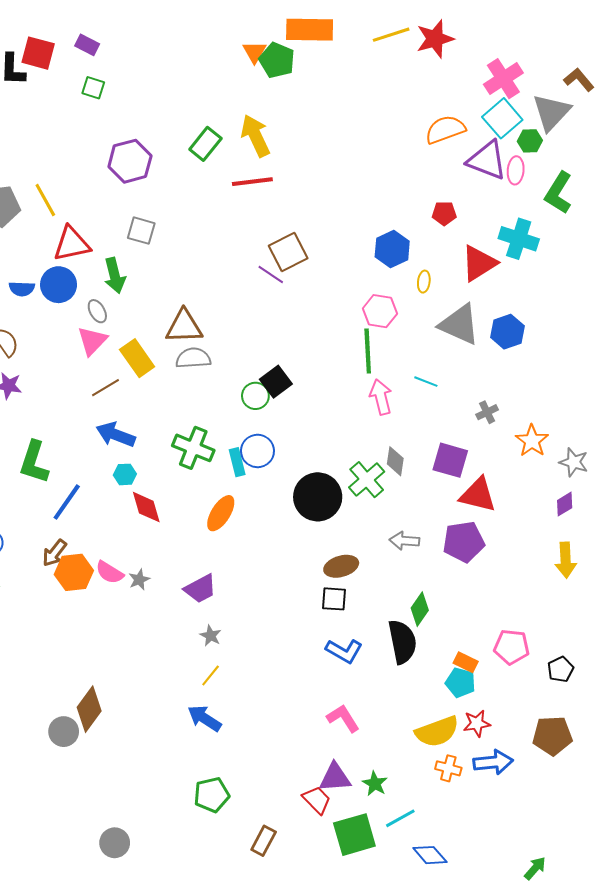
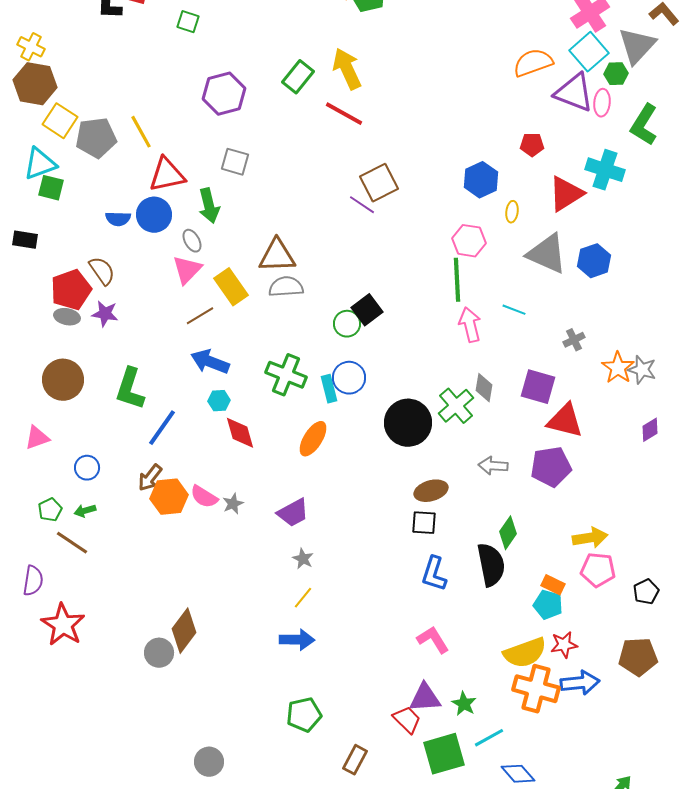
red line: (252, 182) -> (344, 114), turned 36
gray star: (574, 462) -> (642, 370), moved
yellow arrow: (566, 560) -> (590, 538), moved, turned -96
blue L-shape: (344, 651) -> (434, 574), turned 78
blue arrow: (204, 718) -> (297, 640), turned 148
orange cross: (448, 768) -> (536, 689), size x1.8

